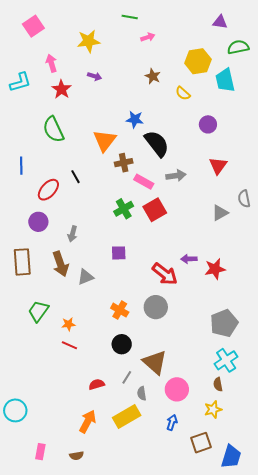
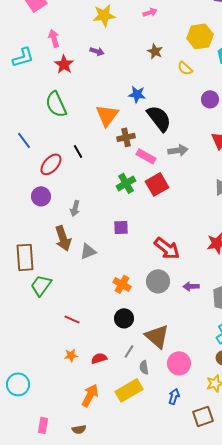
yellow star: (89, 41) -> (104, 15), moved
blue line: (21, 166) -> (24, 140), turned -36
purple arrow: (189, 259) -> (191, 286), moved
brown rectangle: (22, 262) -> (25, 257), moved
orange star: (68, 324) -> (71, 355), moved

